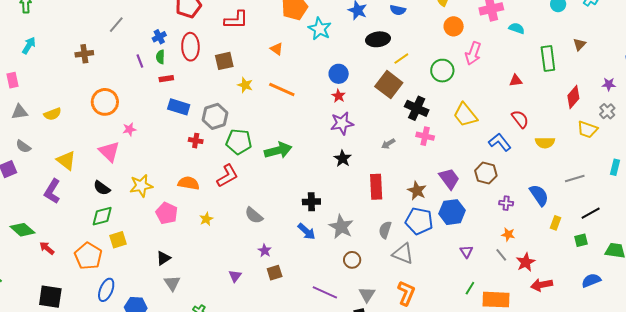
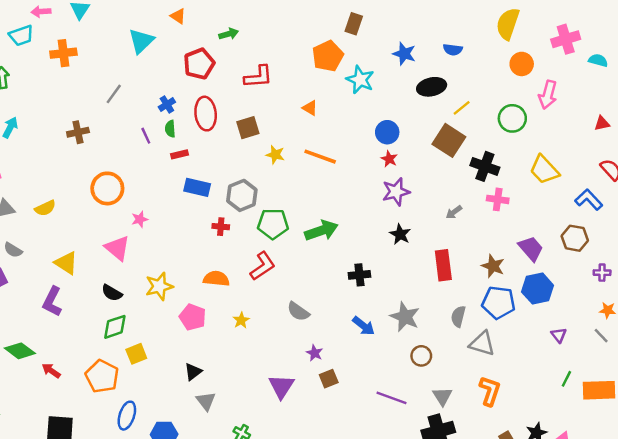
black cross: (311, 202) -> (359, 275), moved
purple triangle: (235, 276) -> (281, 386), size x1.6

